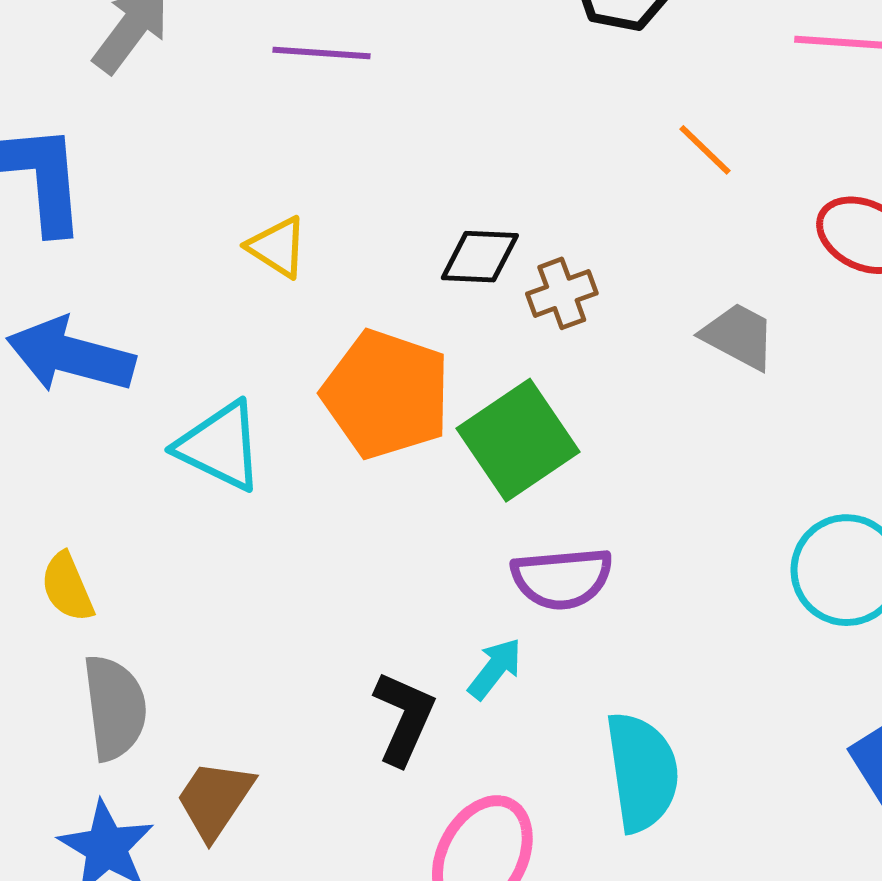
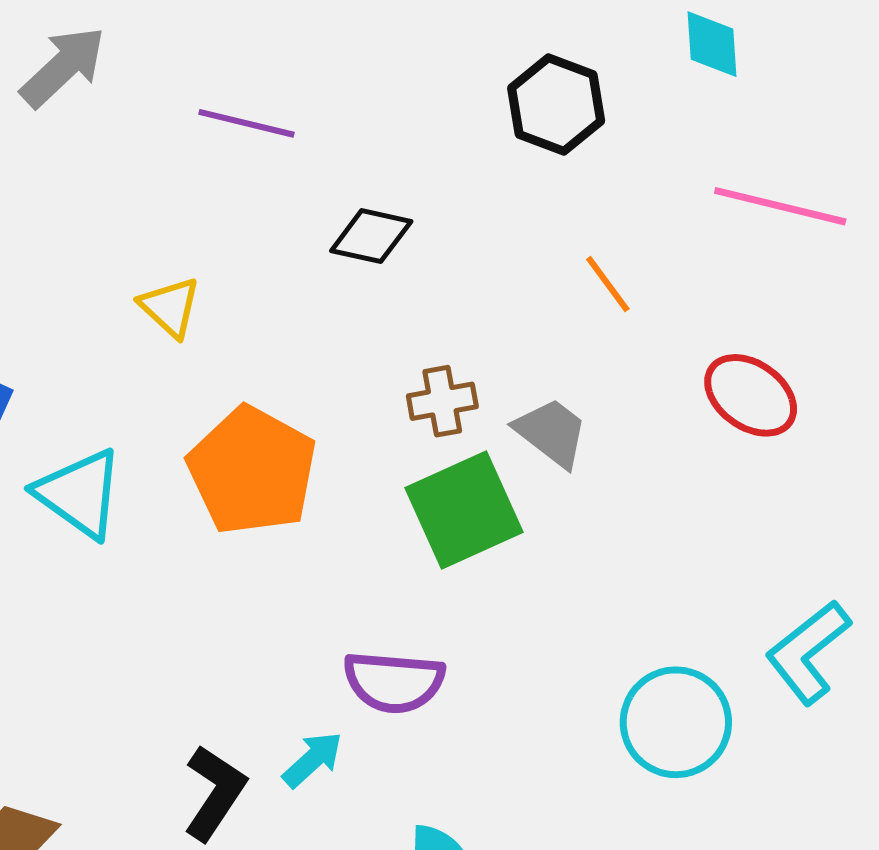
black diamond: (480, 257) -> (371, 236), moved
gray trapezoid: (739, 336) -> (551, 432), moved
green square: (518, 440) -> (464, 510), moved

